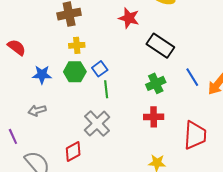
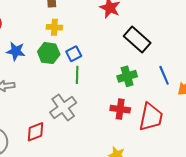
red trapezoid: (195, 135) -> (151, 117), moved

